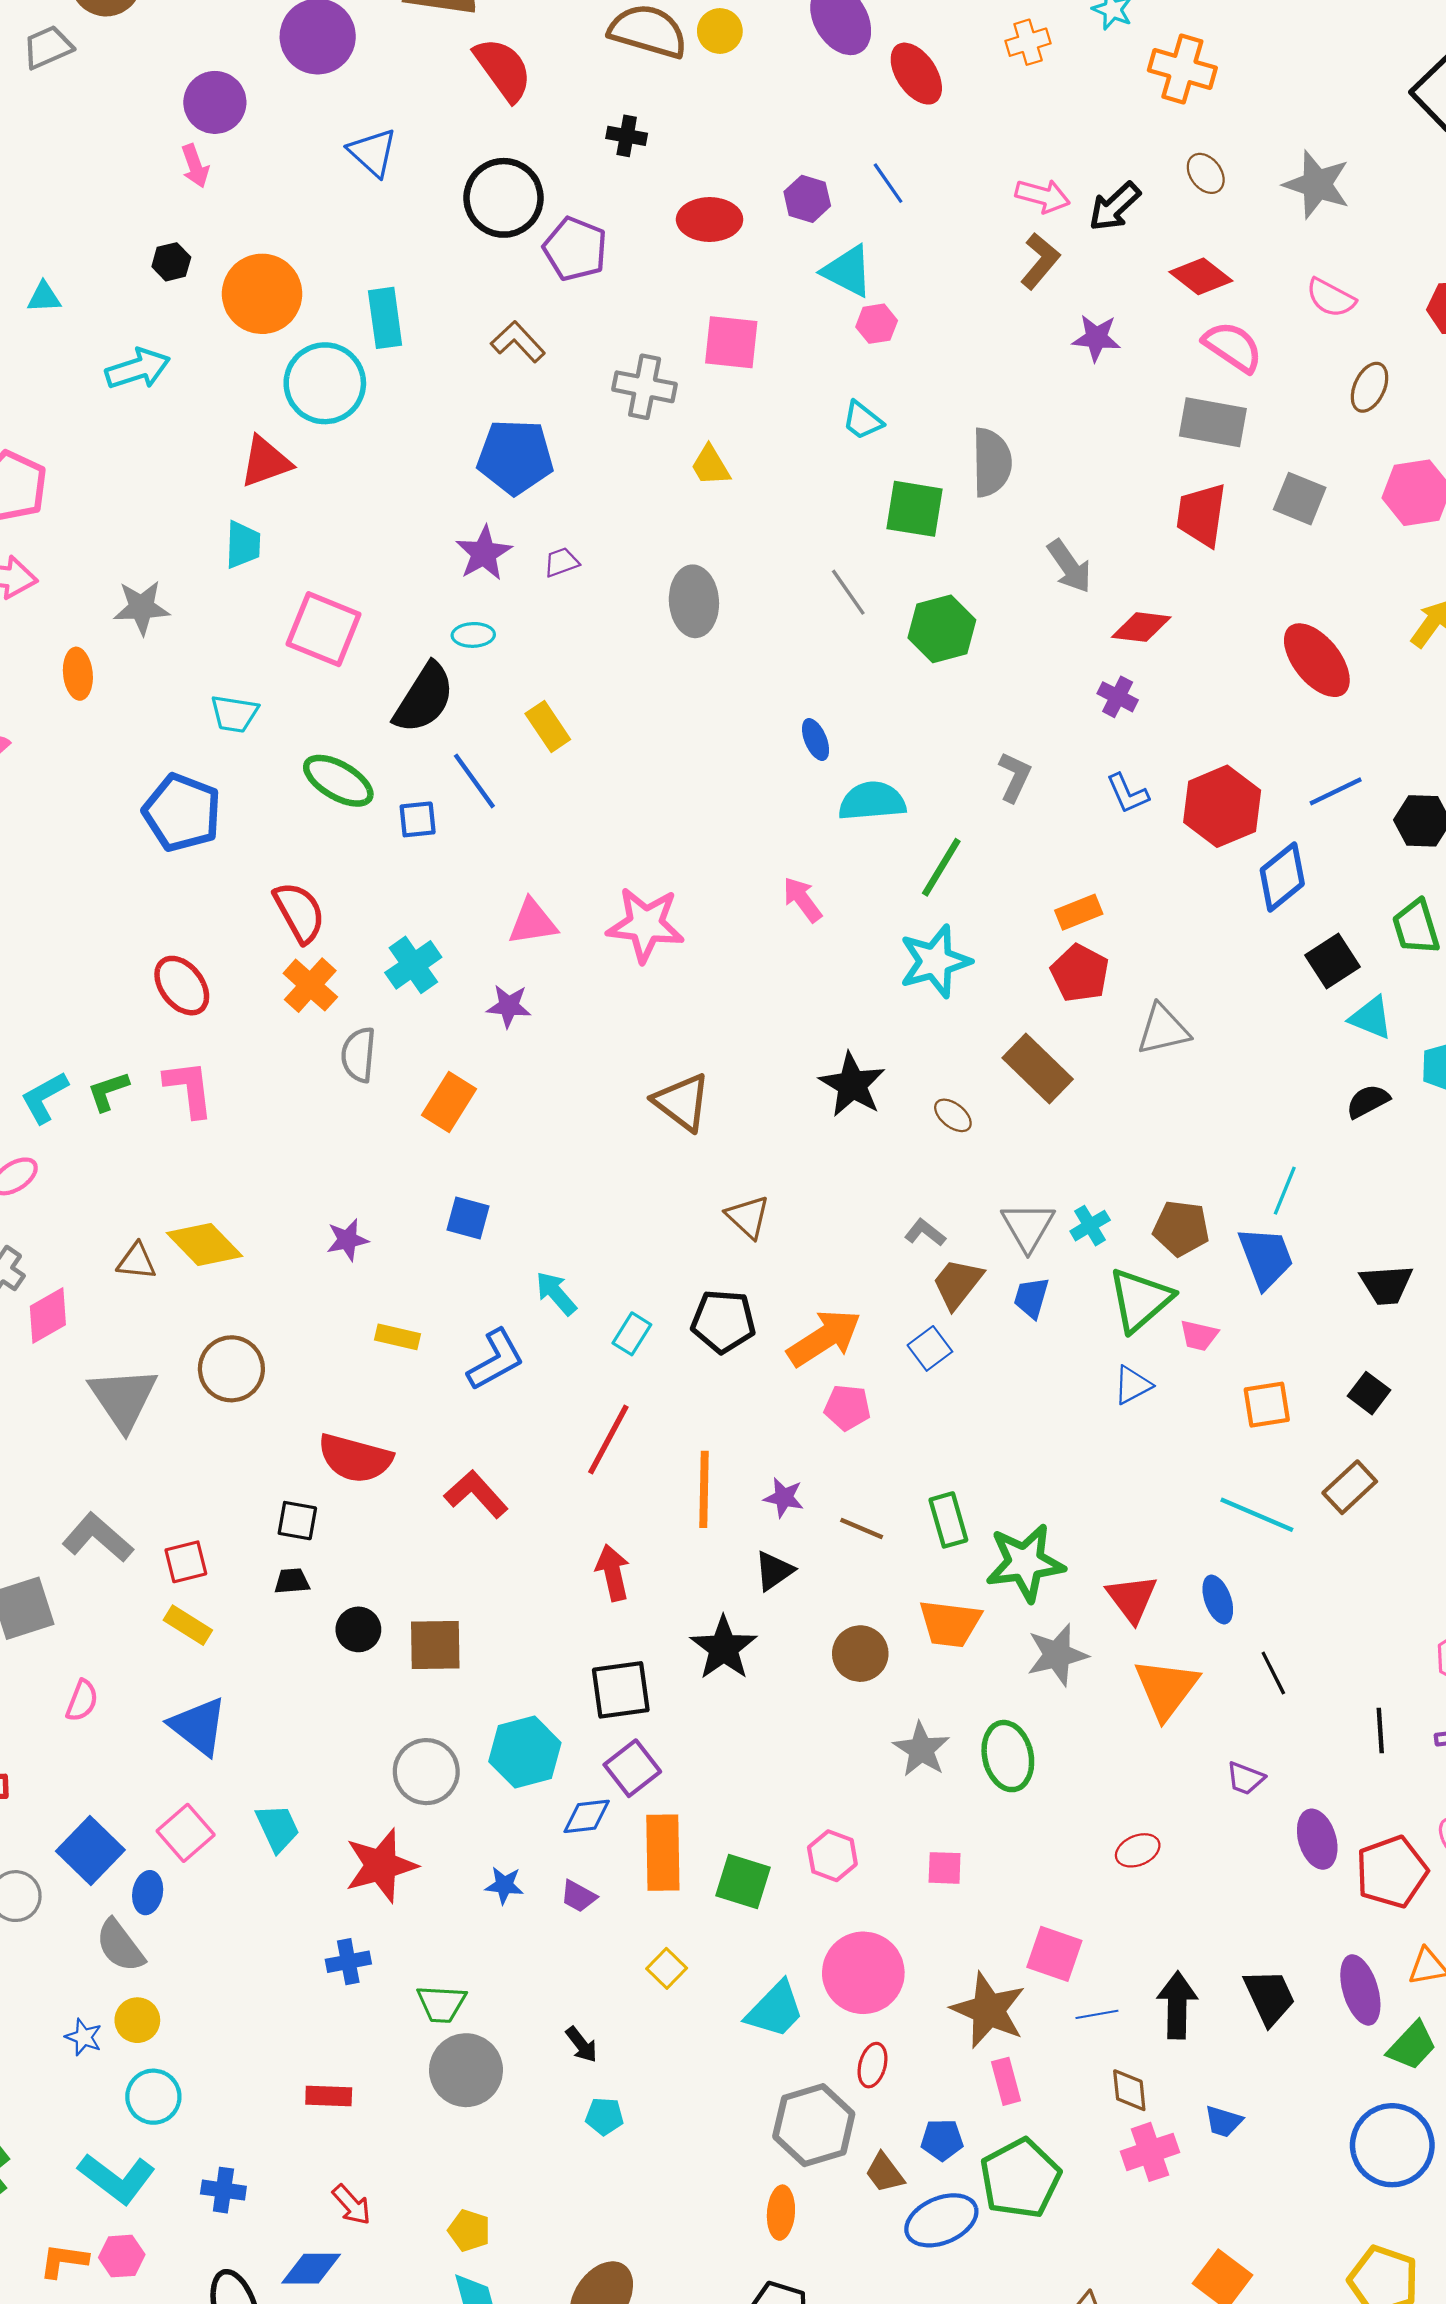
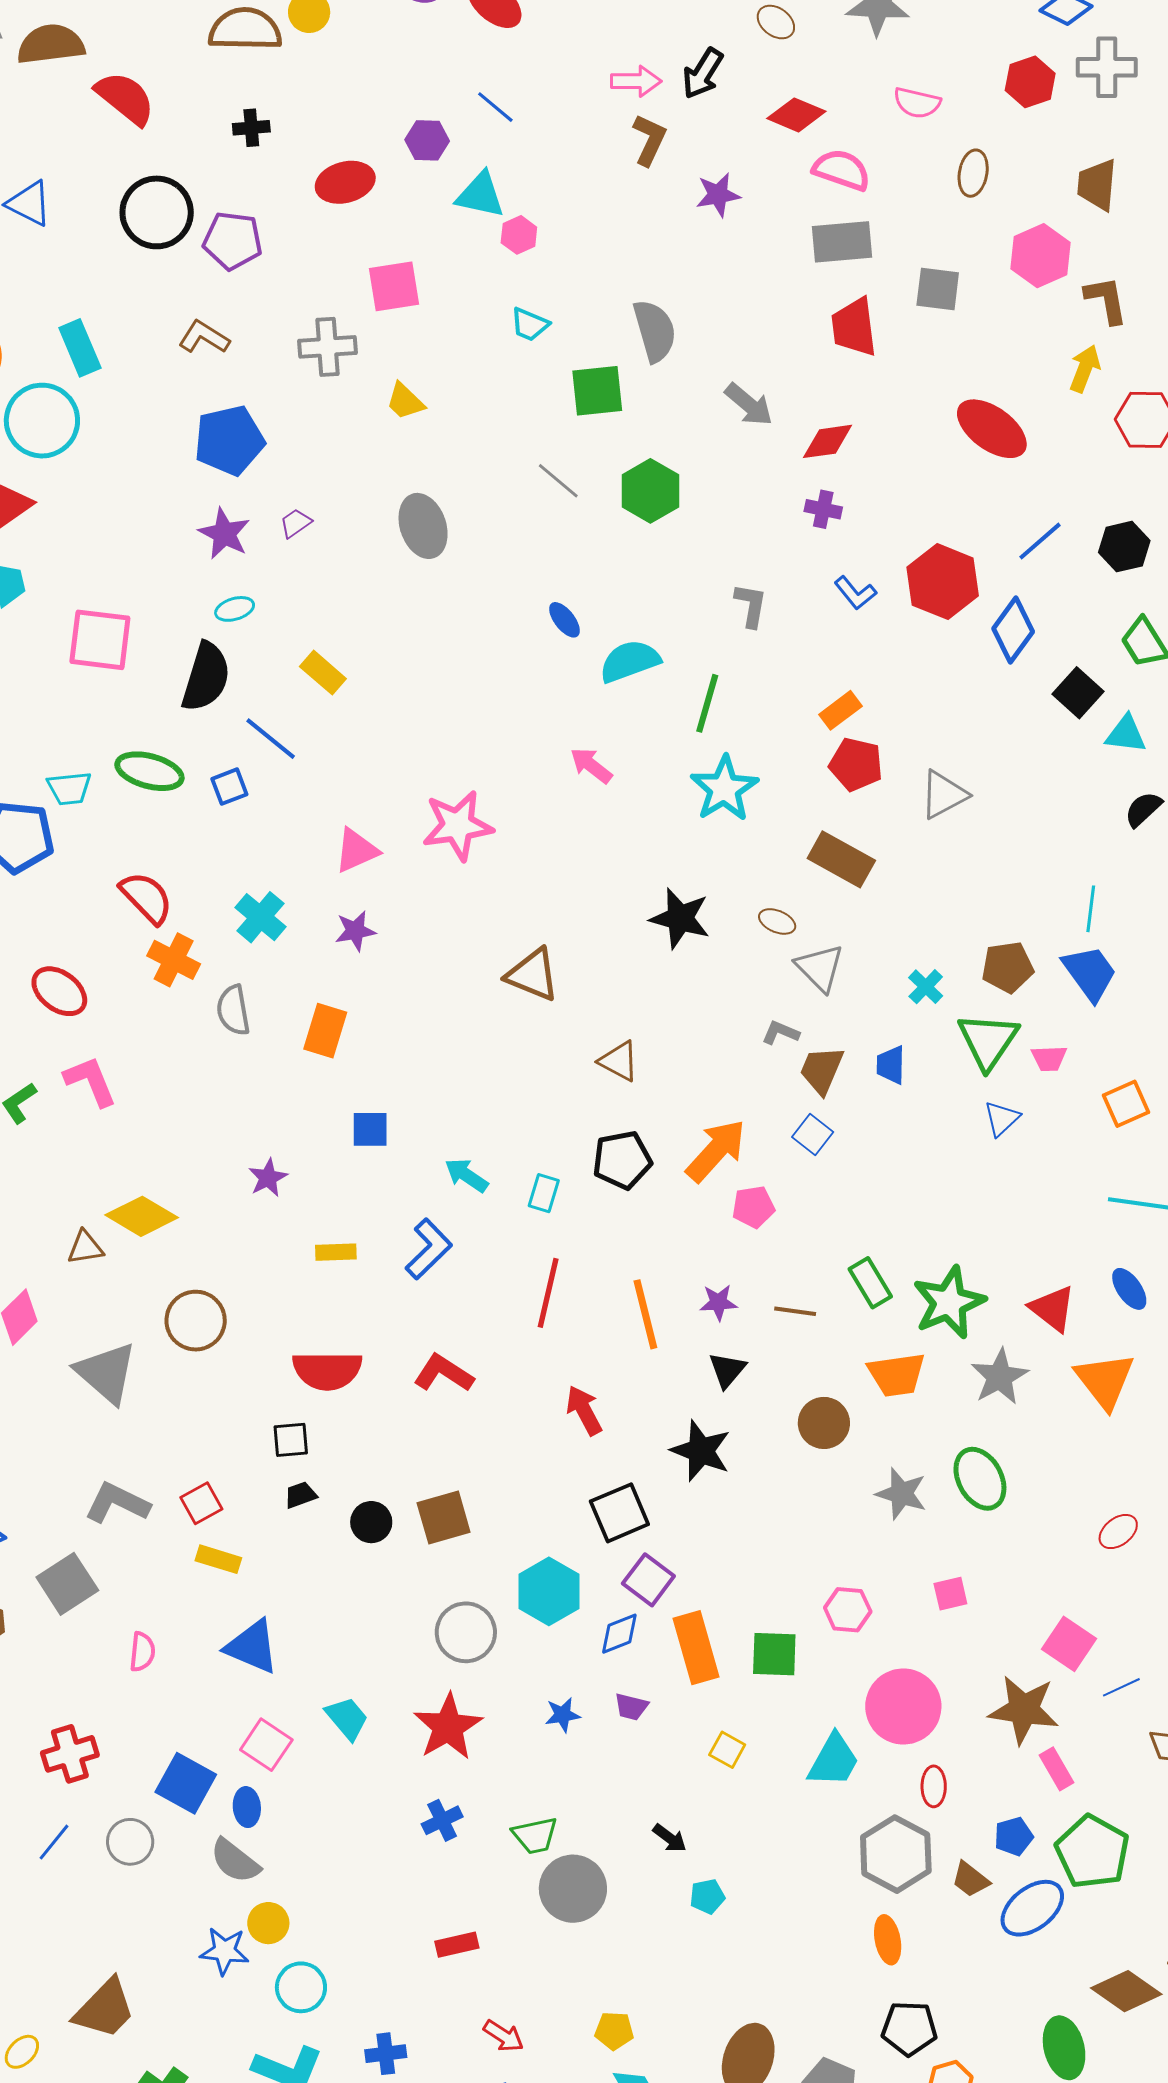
cyan trapezoid: (234, 714) -> (69, 788), moved
gray triangle: (1028, 1227) -> (820, 968), moved
pink square: (1054, 1954) -> (1069, 1644), turned 30
blue star: (84, 2037) -> (225, 1951), size x1.4

